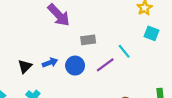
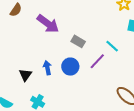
gray rectangle: (88, 40) -> (78, 41), turned 48
blue arrow: (50, 63) -> (47, 68), turned -72

